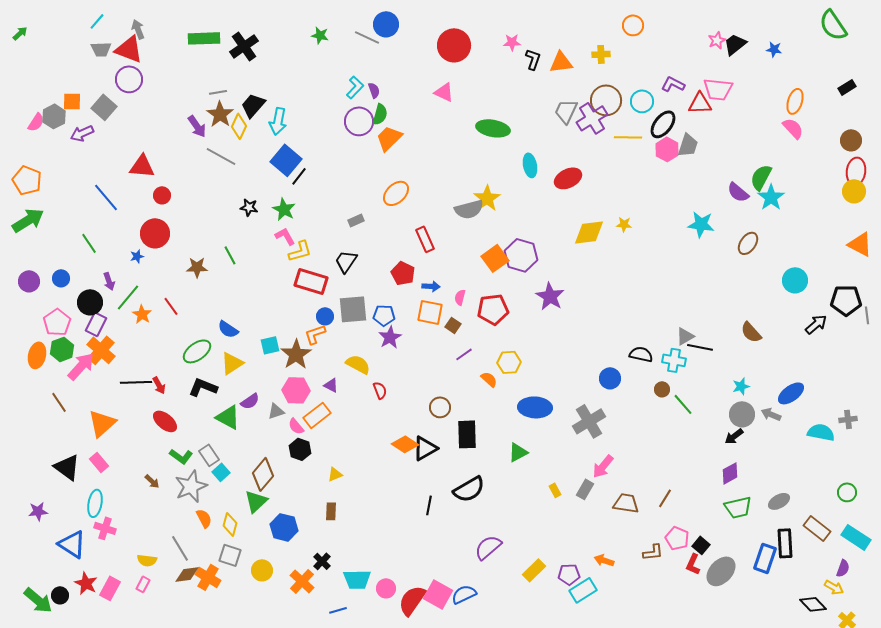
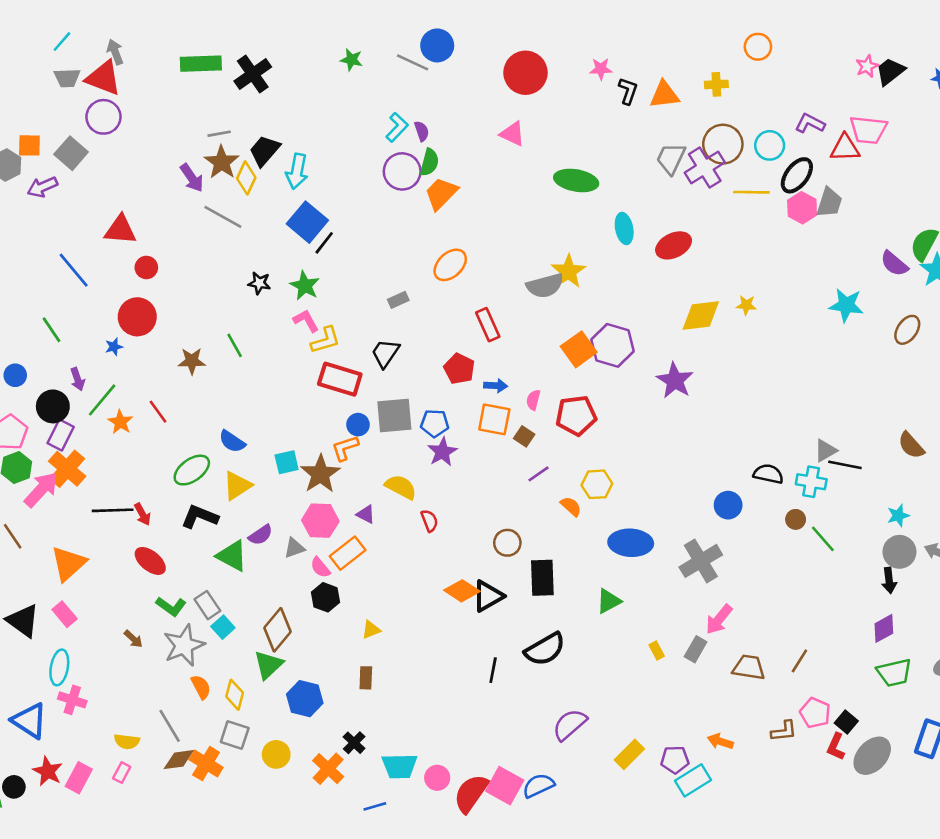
purple star: (550, 296) -> (675, 380), moved
black arrow: (734, 436) -> (889, 580), turned -60

